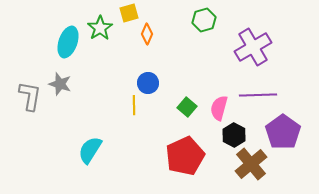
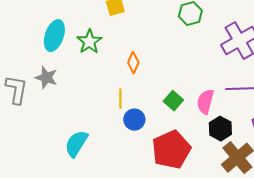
green star: (100, 28) -> (89, 42), moved
orange diamond: (147, 34) -> (133, 63), moved
blue circle: (148, 83) -> (134, 120), moved

